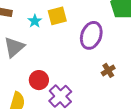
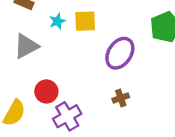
brown cross: (108, 70) -> (121, 98), moved

